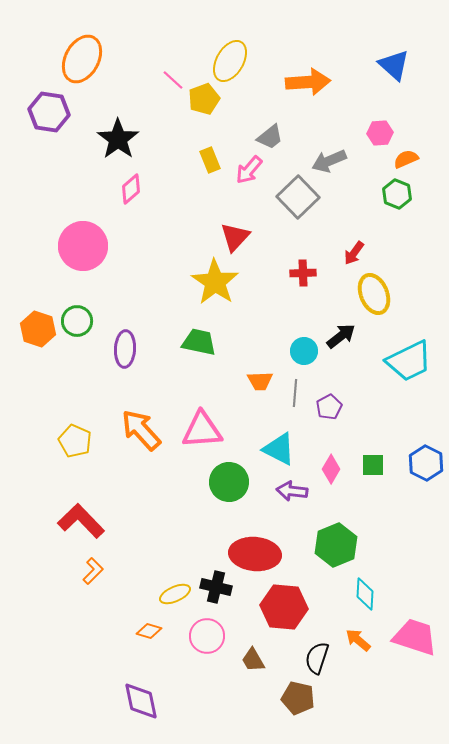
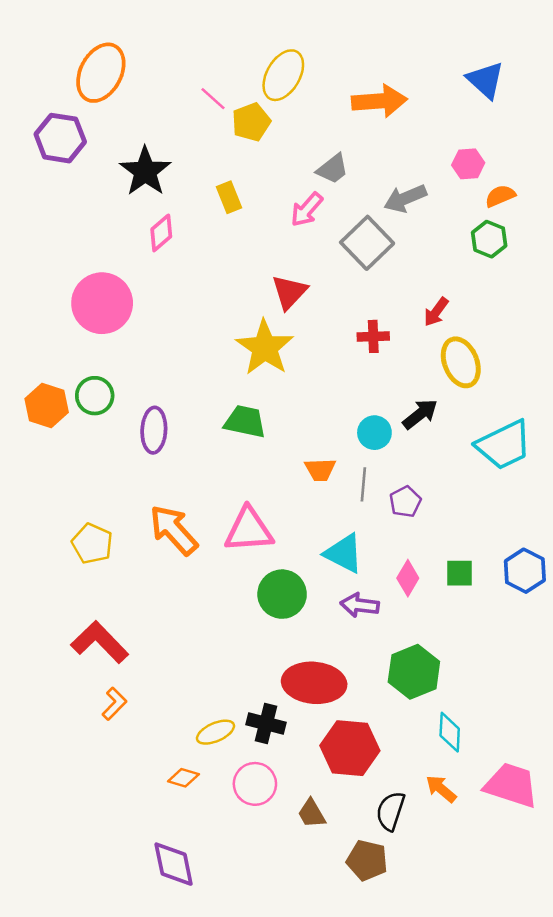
yellow rectangle: (210, 160) -> (229, 197), moved

